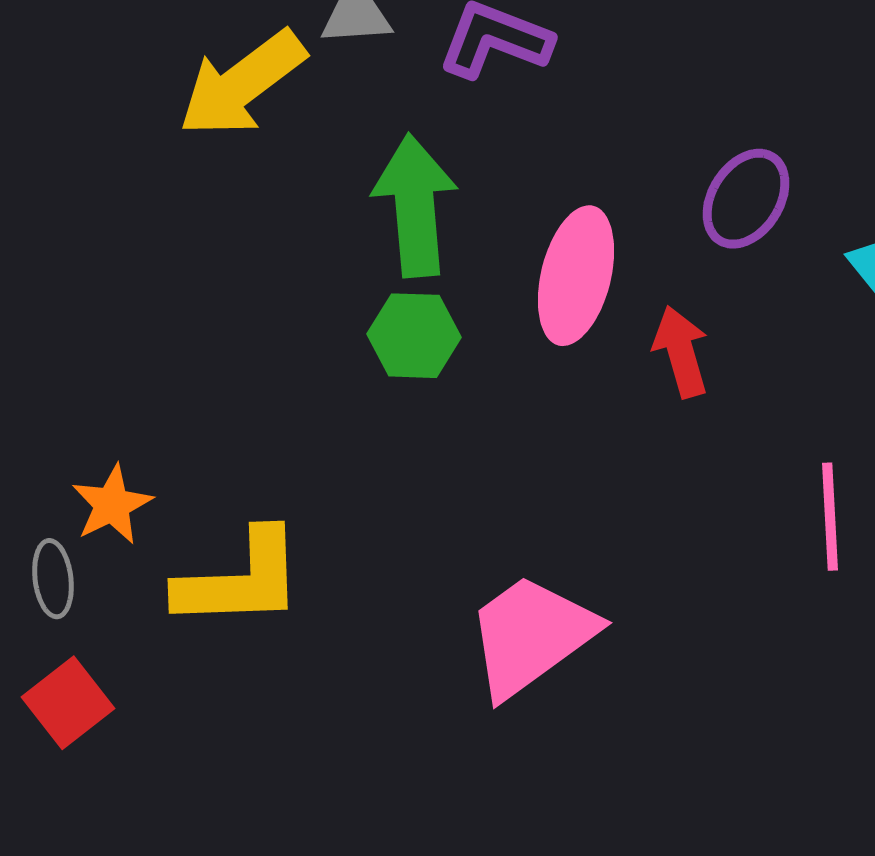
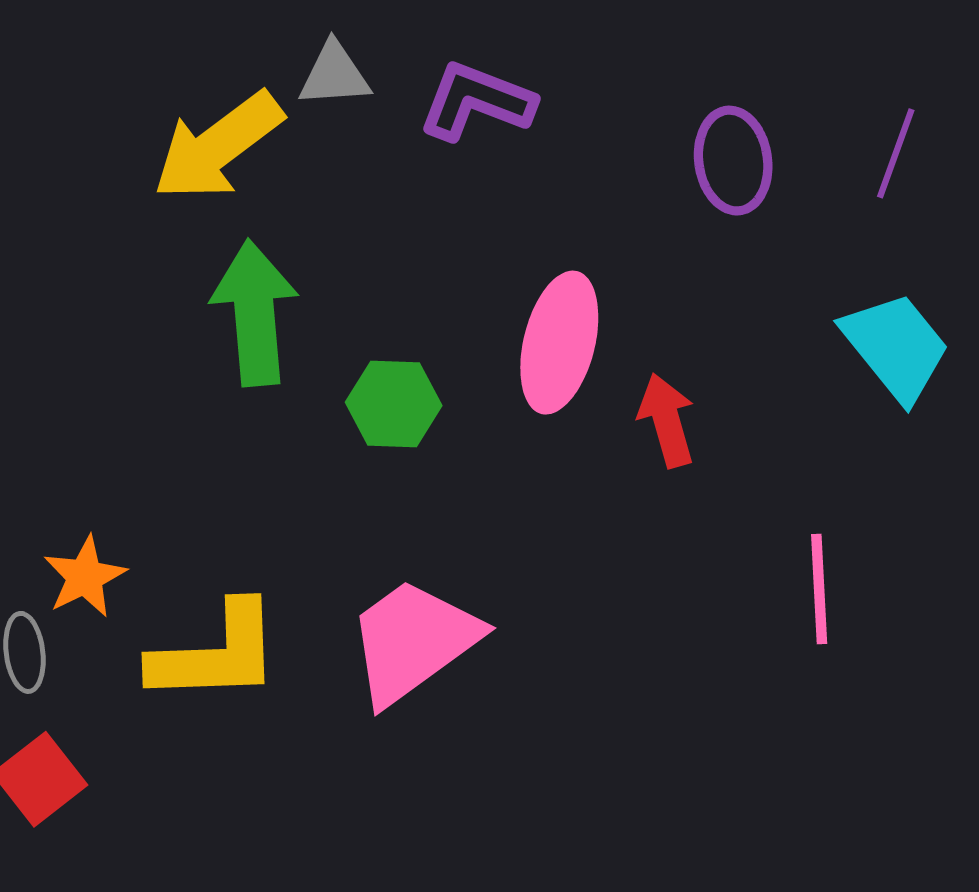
purple ellipse: (746, 199) -> (733, 161), moved, turned -40
green arrow: (415, 206) -> (255, 313), moved
pink trapezoid: (531, 636) -> (413, 641), moved

